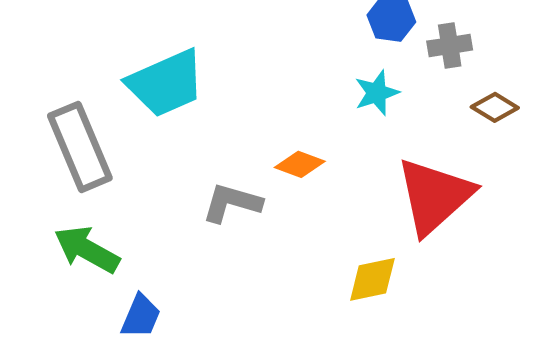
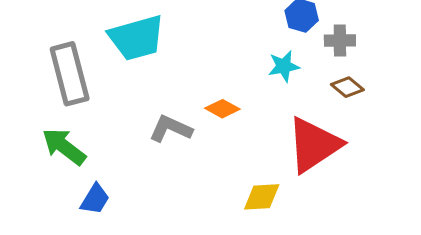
brown diamond: (495, 107) -> (347, 87), moved

